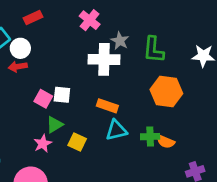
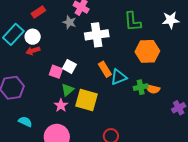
gray star: (120, 41) -> (69, 22), moved
white square: (62, 95) -> (69, 66), turned 32
orange rectangle: (107, 106) -> (105, 69), turned 49
cyan triangle: (116, 130) -> (119, 77), moved
yellow square: (77, 142) -> (87, 100), size x1.6

